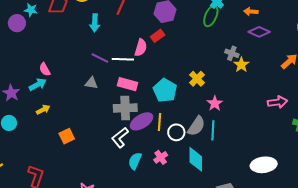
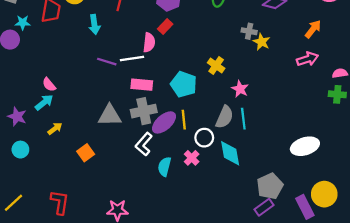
gray triangle: (91, 83) -> (110, 116), moved, size x1.6
pink arrow: (277, 102) -> (307, 59), moved
white circle: (176, 132) -> (204, 138), moved

